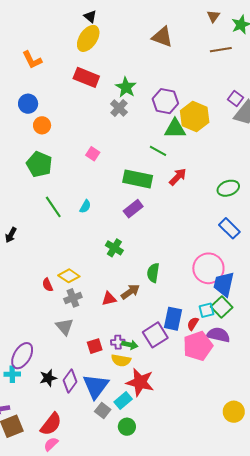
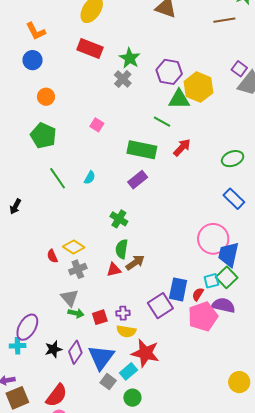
blue circle: (28, 104) -> (33, 60), moved
green semicircle: (153, 273) -> (122, 249), moved
green arrow: (130, 345) -> (76, 313), moved

